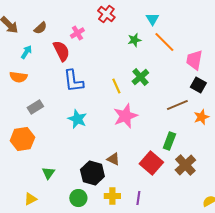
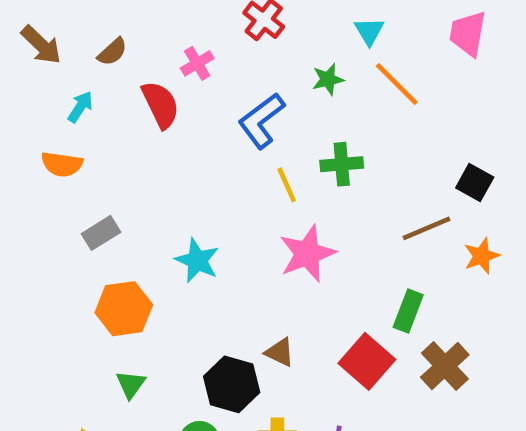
pink trapezoid: (194, 60) -> (468, 33), moved
green cross: (140, 77) -> (342, 164), turned 36
blue L-shape: (73, 81) -> (261, 121), moved, turned 60
orange hexagon: (22, 139) -> (124, 309), moved

